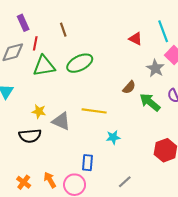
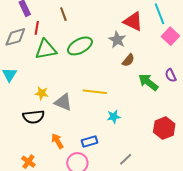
red triangle: (136, 39) -> (133, 21), size x1.5
gray star: (155, 68) -> (117, 40), moved
brown semicircle: (129, 87) -> (128, 60), moved
blue rectangle: (87, 163) -> (89, 142), turned 70
orange arrow: (50, 180) -> (57, 141), moved

